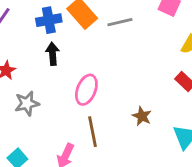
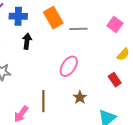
blue cross: (49, 20) -> (18, 16), moved
pink ellipse: (86, 90) -> (69, 66), moved

